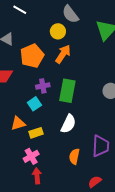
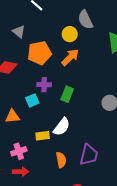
green rectangle: (67, 91) -> (67, 94), size x0.7
yellow rectangle: (36, 133) -> (43, 136), moved
orange semicircle: (74, 156) -> (61, 160), turned 147
red arrow: (37, 176) -> (21, 172), turned 84

